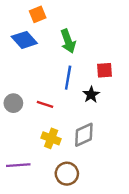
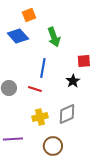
blue line: (68, 78) -> (43, 68), moved
yellow cross: (51, 138) -> (40, 117), turned -35

